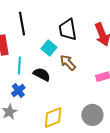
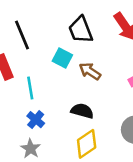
black semicircle: (42, 74) -> (82, 111), moved

